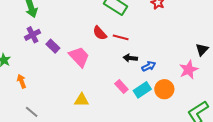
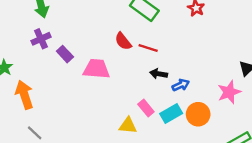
pink trapezoid: (79, 57) -> (96, 69), turned -45
orange arrow: (22, 81) -> (24, 95), size x1.6
yellow triangle: (82, 100) -> (128, 126), moved

